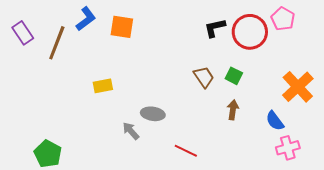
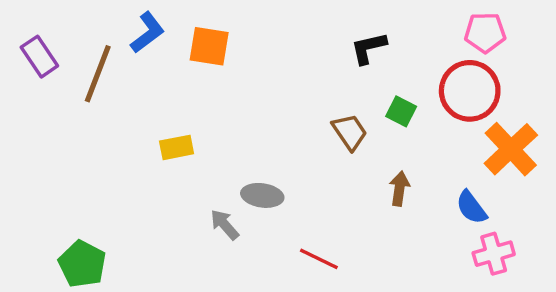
pink pentagon: (283, 19) -> (485, 33), turned -30
red circle: (250, 32) -> (470, 91), moved
green square: (234, 76) -> (401, 111), moved

